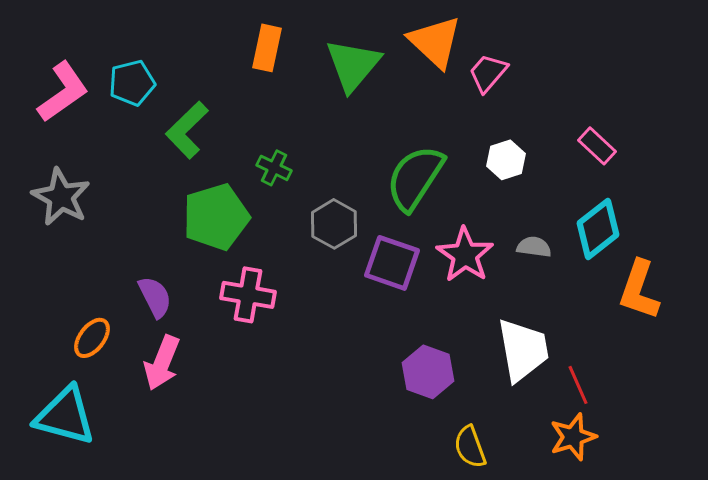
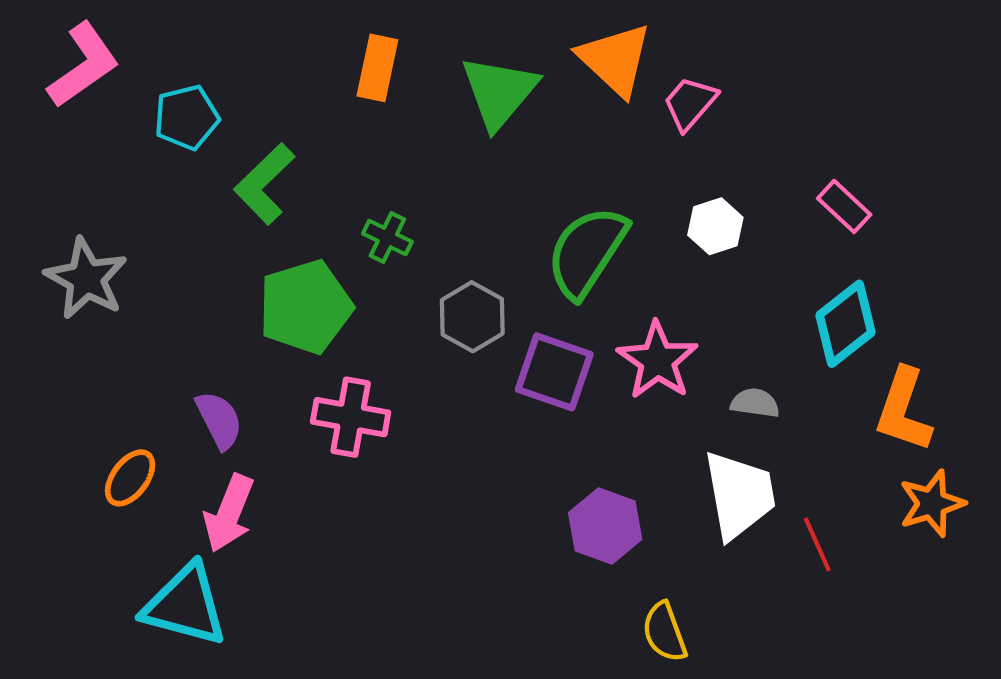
pink L-shape: (63, 92) -> (83, 65), moved
gray semicircle: (534, 247) -> (755, 403), moved
cyan triangle: (65, 416) -> (185, 605), moved
orange star: (573, 437) -> (932, 503), moved

